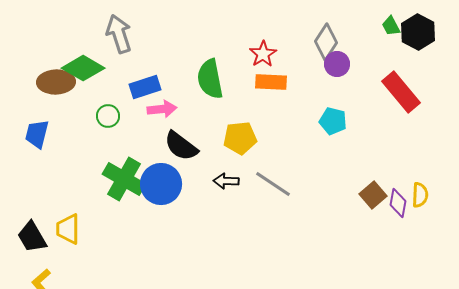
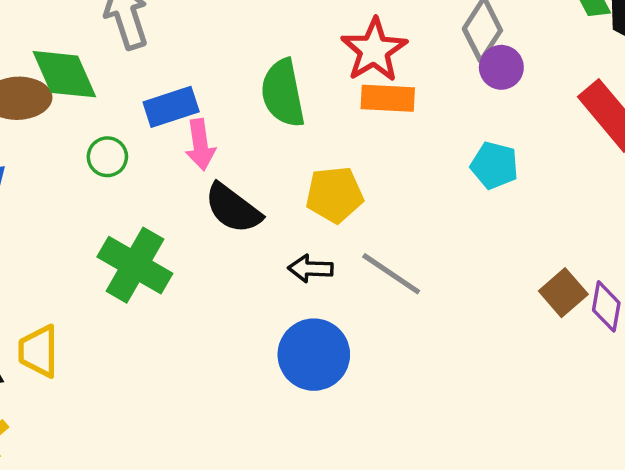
red star: (263, 54) -> (374, 50), size x1.4
green diamond: (83, 68) -> (64, 74), turned 36
pink arrow: (162, 109) -> (200, 145), turned 88
blue circle: (161, 184) -> (314, 355), moved

